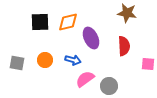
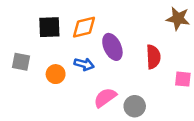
brown star: (127, 13) -> (178, 18), moved
blue arrow: (73, 60) -> (84, 64), moved
gray square: (17, 63) -> (21, 62), moved

